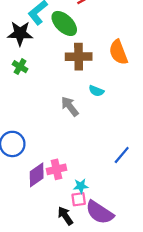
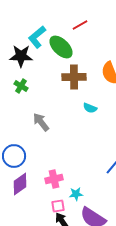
gray arrow: (70, 106) -> (41, 122), moved
purple diamond: (37, 175) -> (20, 184), moved
pink square: (79, 199) -> (58, 206), moved

